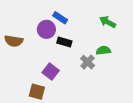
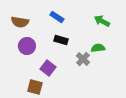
purple circle: (46, 29) -> (27, 46), moved
brown semicircle: (14, 41) -> (20, 22), moved

